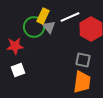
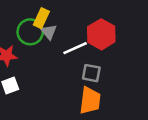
white line: (70, 17) -> (75, 48), moved

